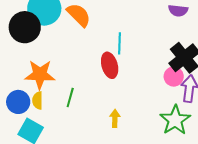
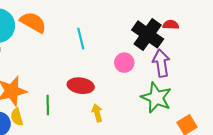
red ellipse: (110, 65) -> (81, 86), moved, turned -50
pink circle: (174, 77) -> (124, 63), moved

